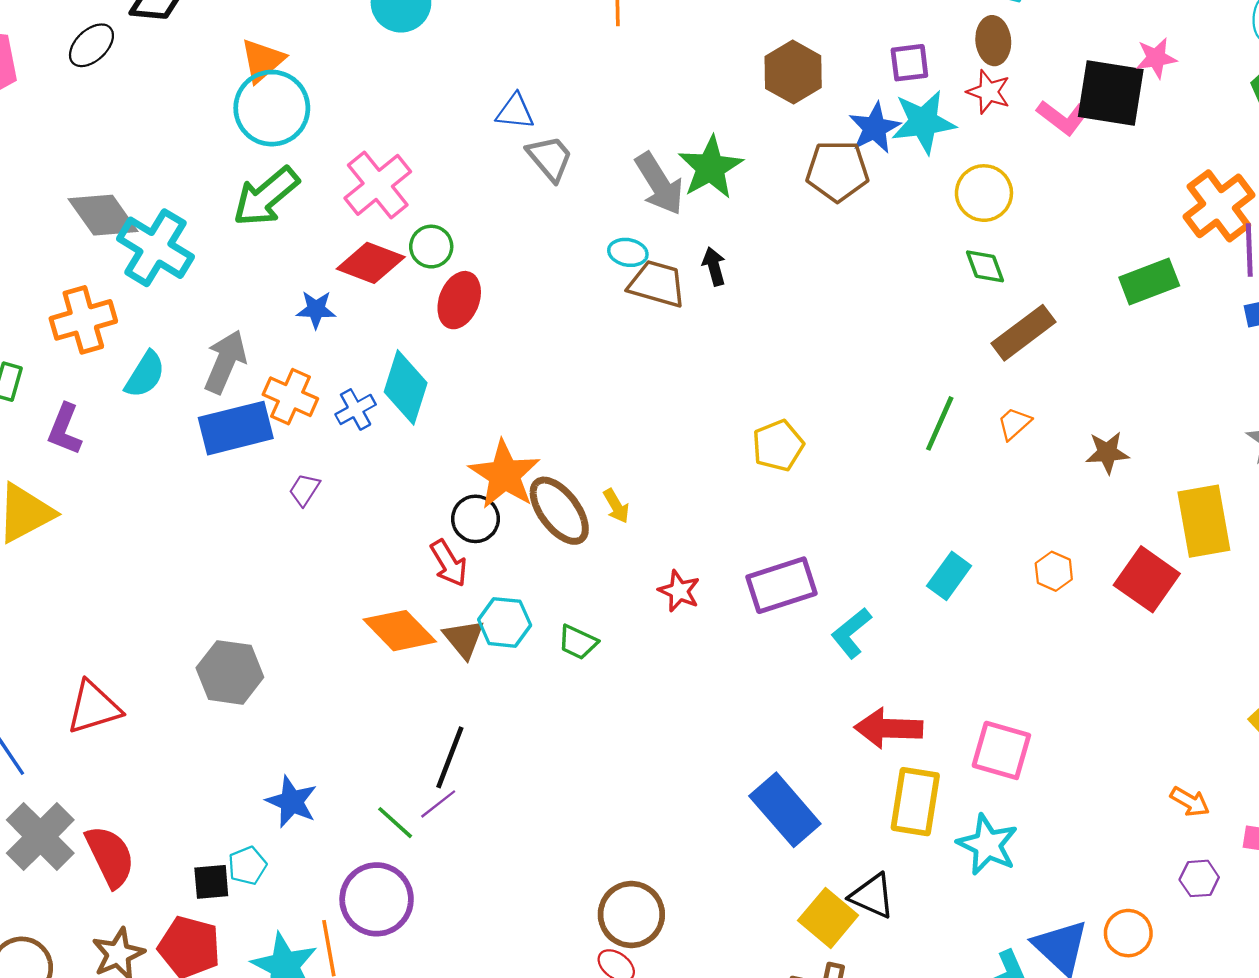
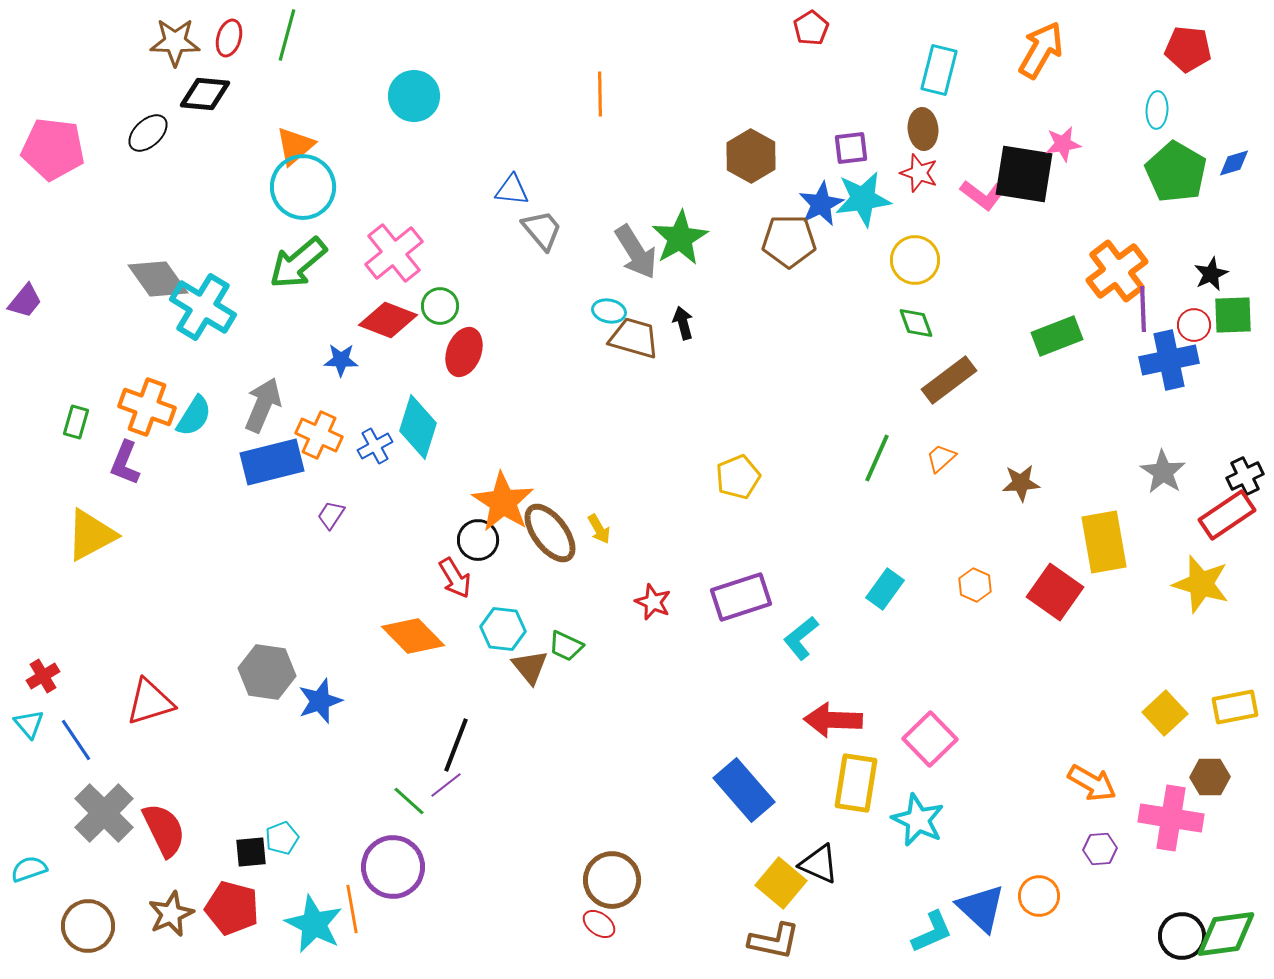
orange cross: (83, 320) -> (147, 407), moved, turned 36
brown triangle: (464, 639) -> (530, 667), moved
pink square: (1001, 750) -> (930, 739), turned 30
blue star: (292, 802) -> (320, 701), moved, turned 30
orange arrow: (1190, 802) -> (1092, 783), size x1.4

